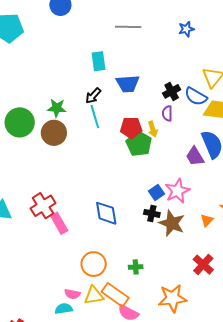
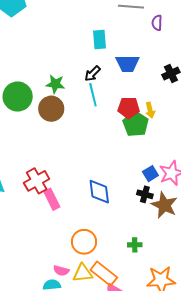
purple semicircle: (167, 113) -> (157, 23), moved
green cross: (136, 267) -> (135, 245), moved

